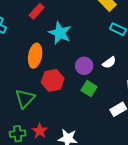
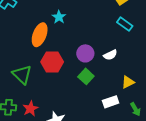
cyan star: (60, 33) -> (59, 17), moved, size x0.6
green triangle: (25, 99) -> (22, 74), turned -40

